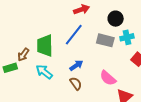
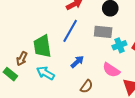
cyan cross: (127, 37) -> (119, 45), moved
green rectangle: (10, 68) -> (10, 74), turned 64
brown semicircle: (76, 83) -> (87, 86), moved, turned 80

